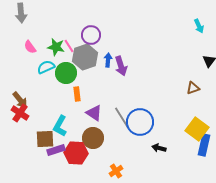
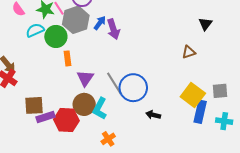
blue arrow: (108, 60) -> (100, 23), turned 32
purple triangle: (94, 113) -> (85, 78), turned 30
cyan L-shape: (60, 126) -> (100, 109), moved

